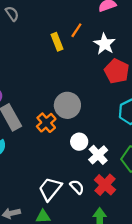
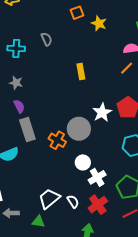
orange line: (76, 30) -> (127, 68), moved
white star: (105, 44) -> (102, 112), moved
orange cross: (46, 123) -> (57, 140), turned -30

